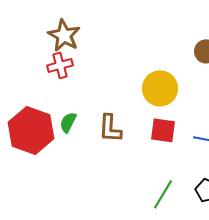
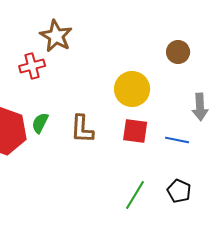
brown star: (64, 35) -> (56, 36), moved

